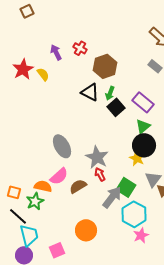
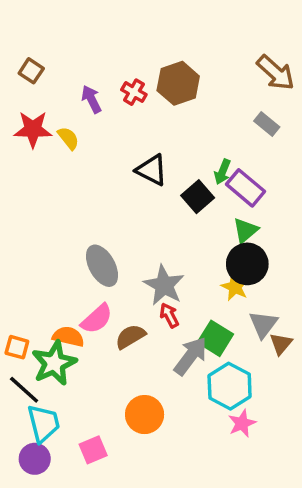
brown square: (27, 11) -> (31, 71), moved, turned -32
brown hexagon: (105, 66) -> (178, 83), moved
red star: (23, 69) -> (33, 129), turned 30
green arrow: (110, 93) -> (222, 172), moved
green star: (35, 201) -> (54, 363), size x1.4

